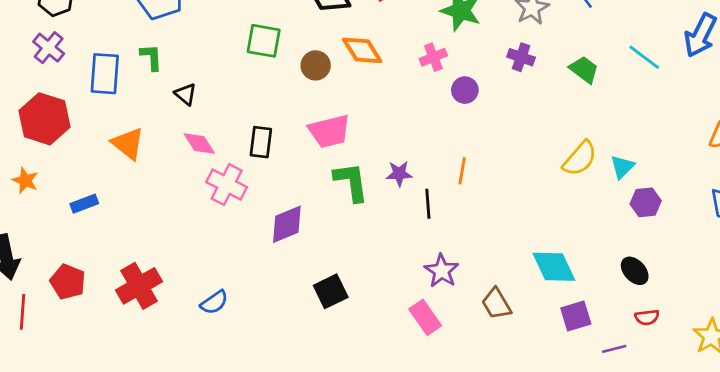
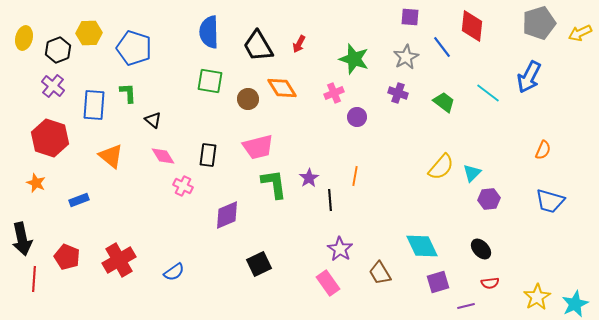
purple star: (399, 174) -> (309, 178), turned -30
pink cross: (227, 185) -> (183, 186), size x0.7

